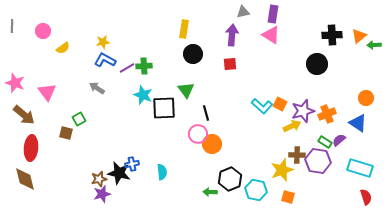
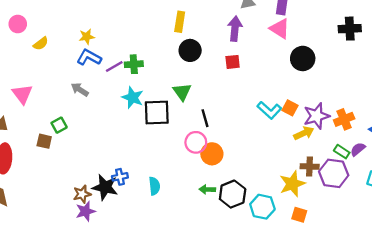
black circle: (317, 64) -> (303, 58), moved
green arrow: (210, 192) -> (207, 189), moved

